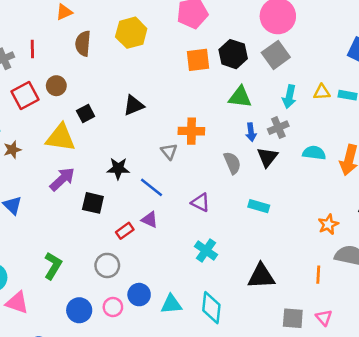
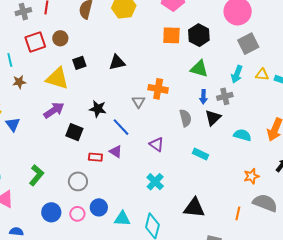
gray square: (276, 55) -> (248, 44), moved
cyan semicircle: (314, 153) -> (242, 135), moved
red rectangle: (125, 231) -> (95, 157), turned 32

